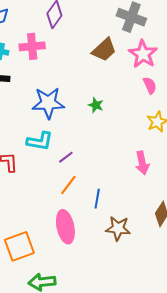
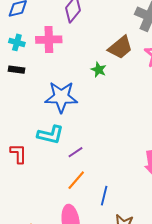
green star: (96, 105) -> (99, 70), moved

